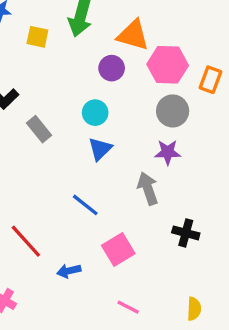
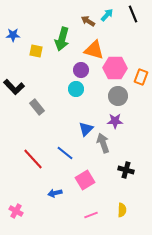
cyan circle: (95, 113) -> (76, 89), moved
blue triangle: (100, 149) -> (86, 129), moved
red line: (26, 241) -> (33, 159), moved
pink line: (128, 307) -> (91, 215), turned -48
yellow semicircle: (194, 309) -> (122, 210), moved

